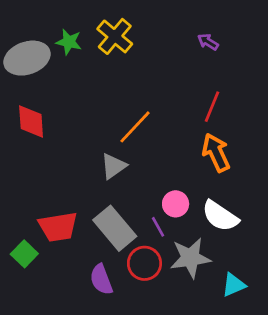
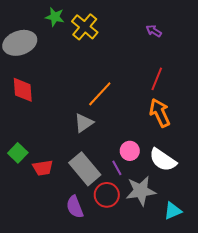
green star: (69, 42) -> (55, 17), moved
red trapezoid: (58, 227) -> (43, 168), size x0.7
green square: (24, 254) -> (18, 153), moved

